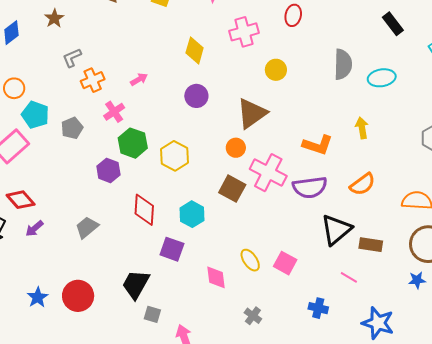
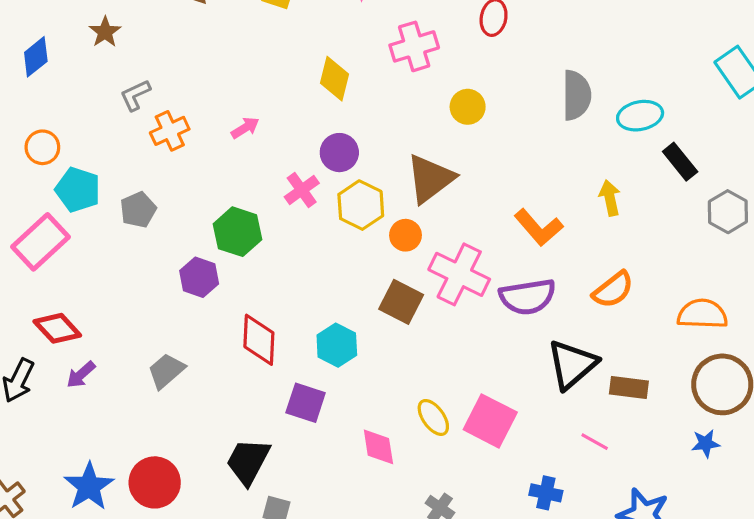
black rectangle: (393, 24) -> (680, 162), moved
pink cross: (114, 112) -> (302, 190), moved
orange L-shape: (318, 145) -> (539, 227), turned 32
yellow hexagon: (175, 156) -> (361, 205), moved
pink square: (285, 263) -> (490, 421), size x1.4
blue star: (38, 297) -> (89, 486), size x1.4

